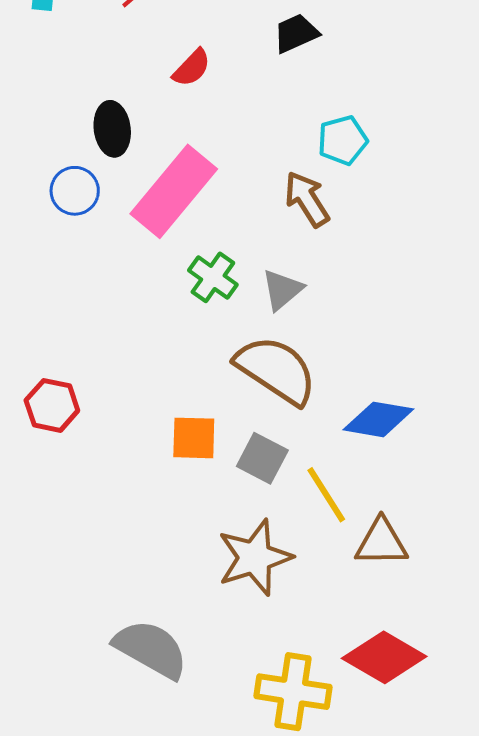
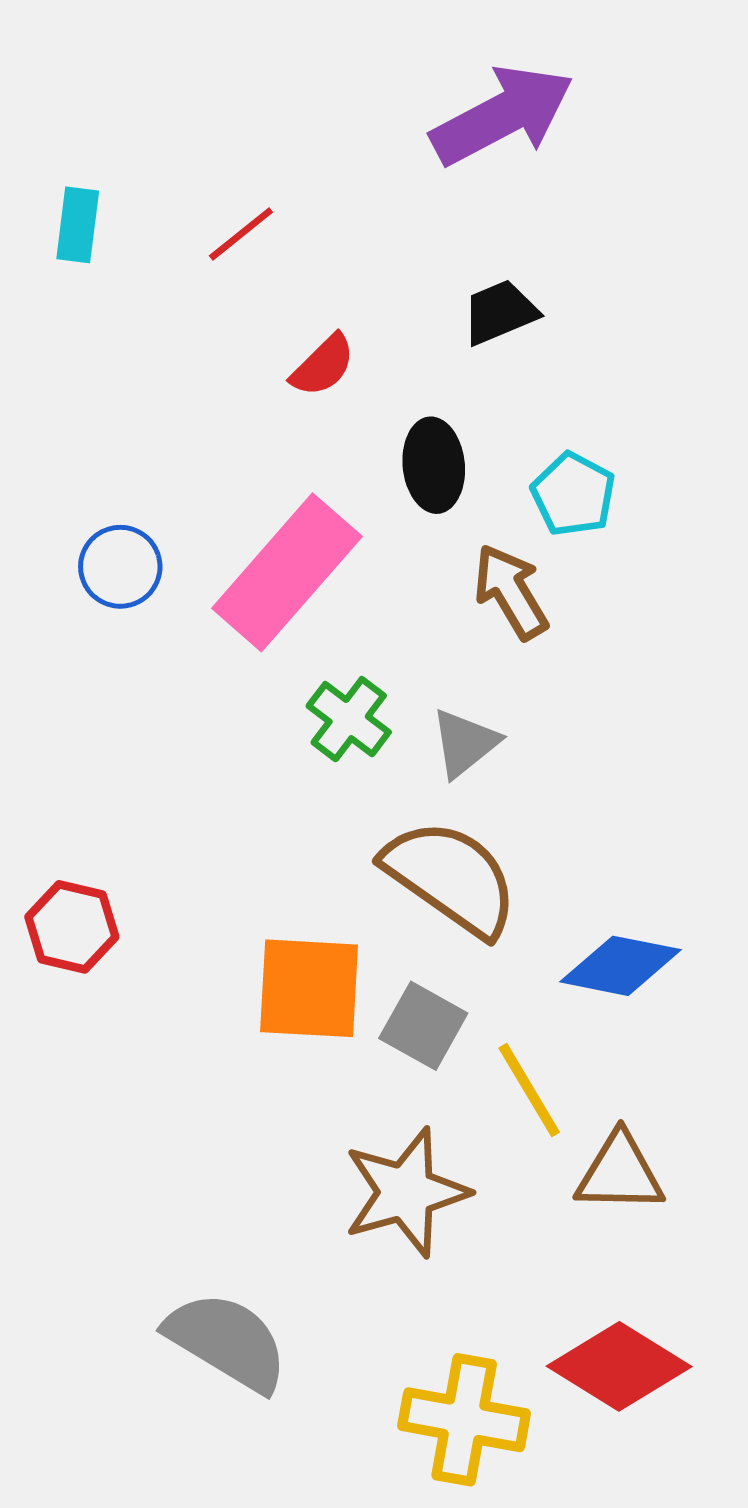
black ellipse: (112, 129) -> (434, 465), moved
cyan pentagon: (343, 140) -> (573, 494), turned -30
orange square: (194, 438) -> (309, 988), size x1.4

